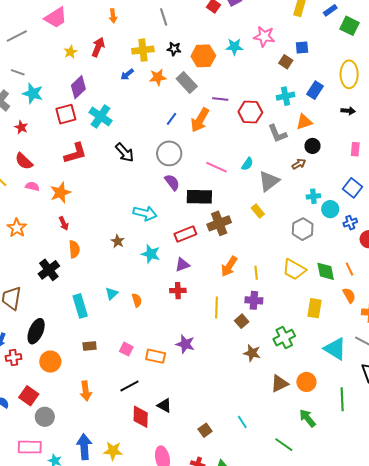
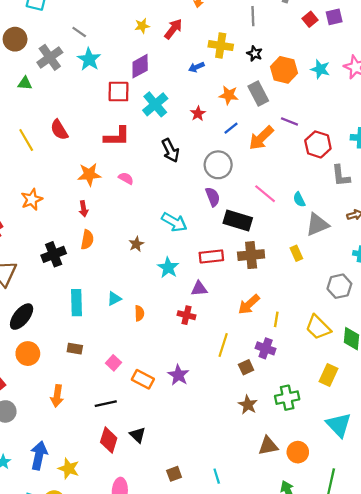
orange star: (158, 77) -> (229, 95), moved
red star: (21, 127) -> (198, 114), moved
cyan semicircle: (247, 164) -> (299, 199), turned 104
pink semicircle: (32, 186) -> (126, 178), moved

